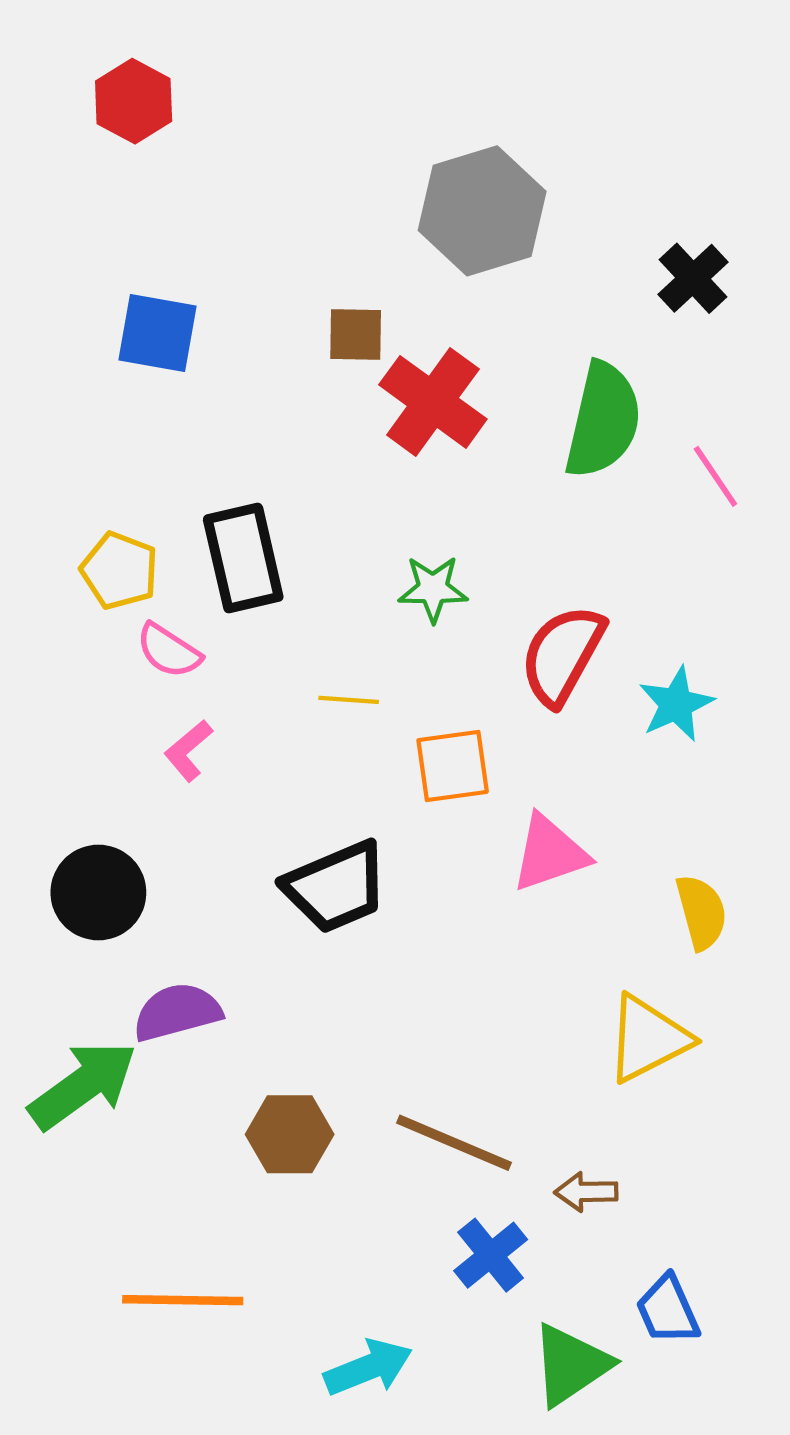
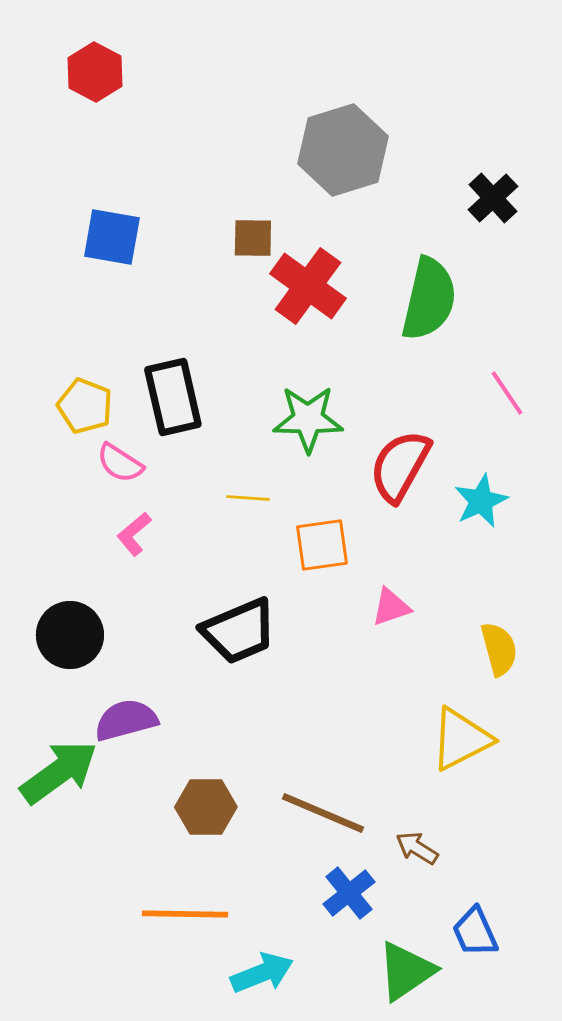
pink line: (715, 476) -> (507, 393), moved
green star: (433, 589) -> (308, 419), size x1.4
pink triangle: (550, 853) -> (391, 607), size x0.7
brown arrow: (586, 1192) -> (417, 848), turned 33
orange line: (183, 1300) -> (185, 914), moved

